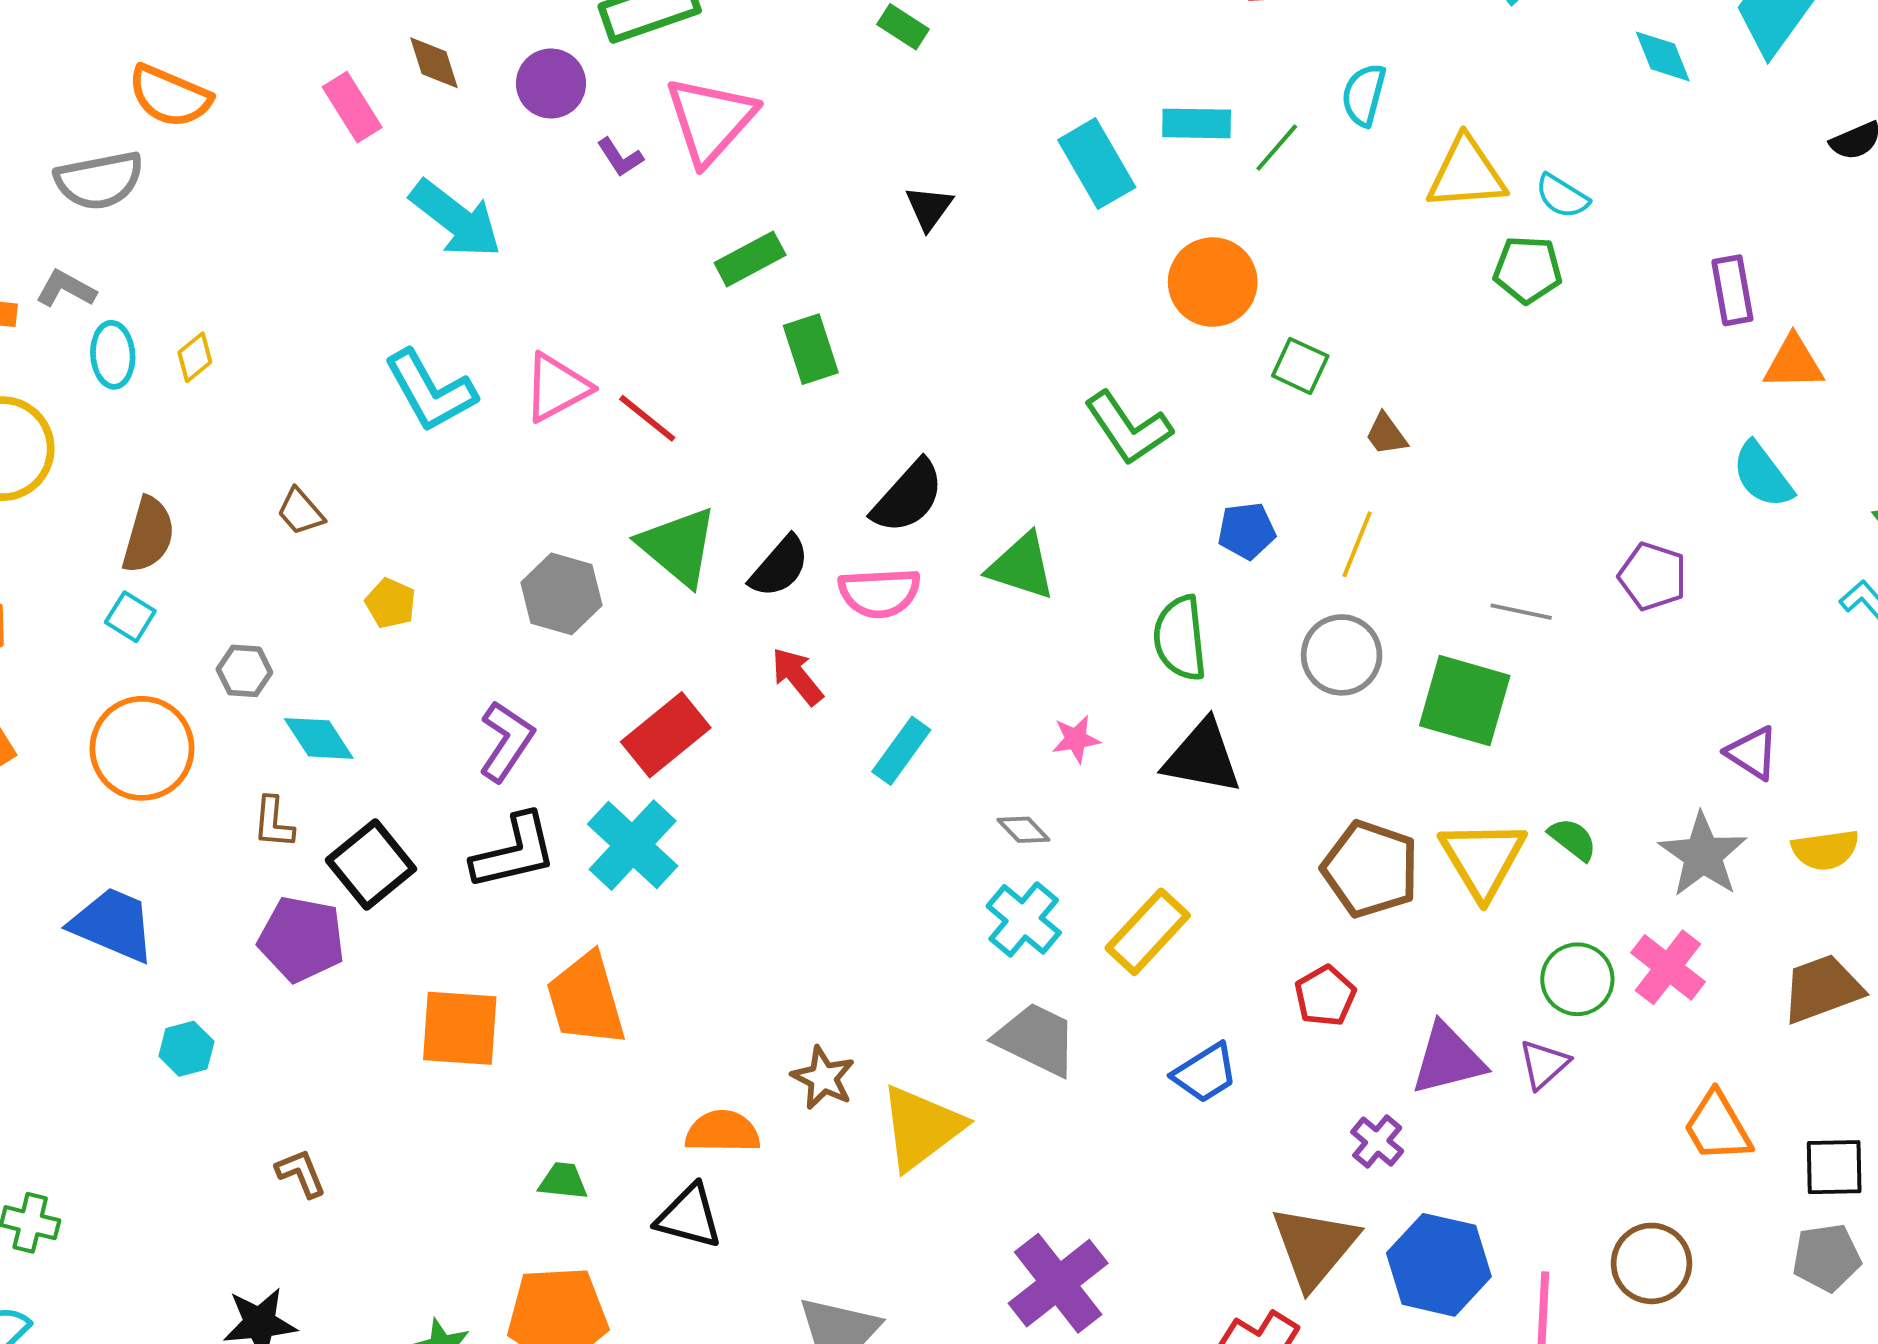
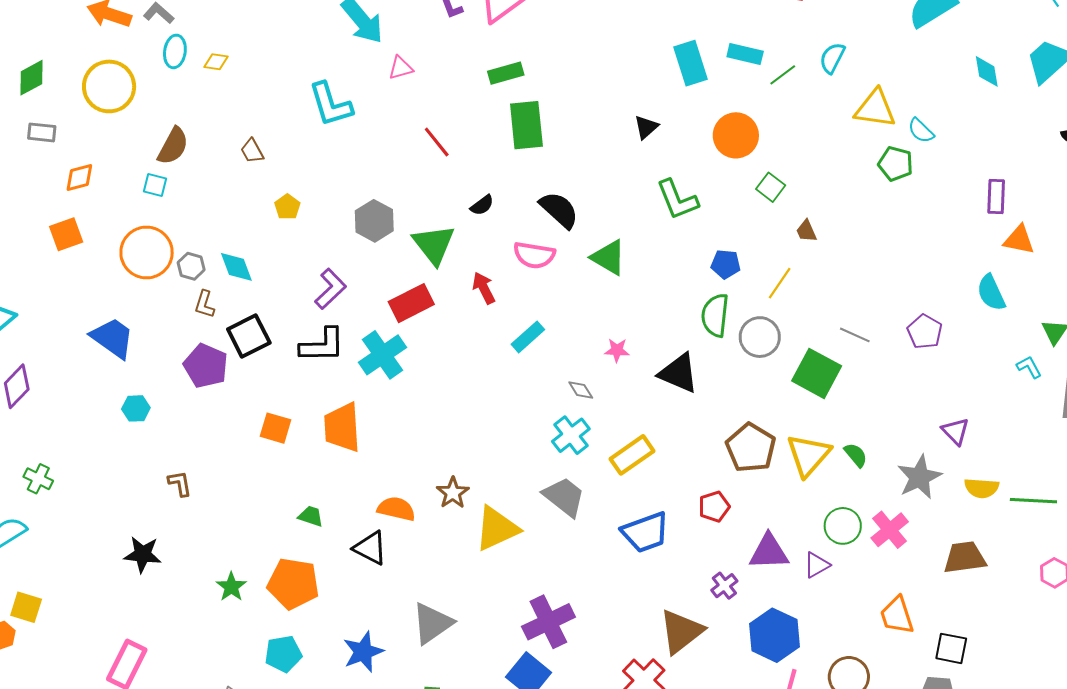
black triangle: (929, 208) -> (646, 127), moved
green rectangle: (811, 349) -> (526, 125), size x1.4
yellow diamond: (195, 357) -> (216, 62), turned 35
pink triangle: (557, 387) -> (401, 68), moved, size x0.7
black semicircle: (908, 497) -> (559, 210), turned -102
green triangle: (678, 546) -> (434, 244), moved
black semicircle: (779, 567) -> (482, 205), moved, size x0.7
cyan square: (130, 617) -> (155, 185), turned -30
green semicircle: (1180, 638) -> (715, 315), moved
gray hexagon: (244, 671) -> (191, 266), moved
orange square: (460, 1028) -> (276, 428), size x0.7
blue trapezoid: (1205, 1073) -> (645, 532), size x1.4
blue hexagon: (1439, 1265) -> (774, 635), moved

